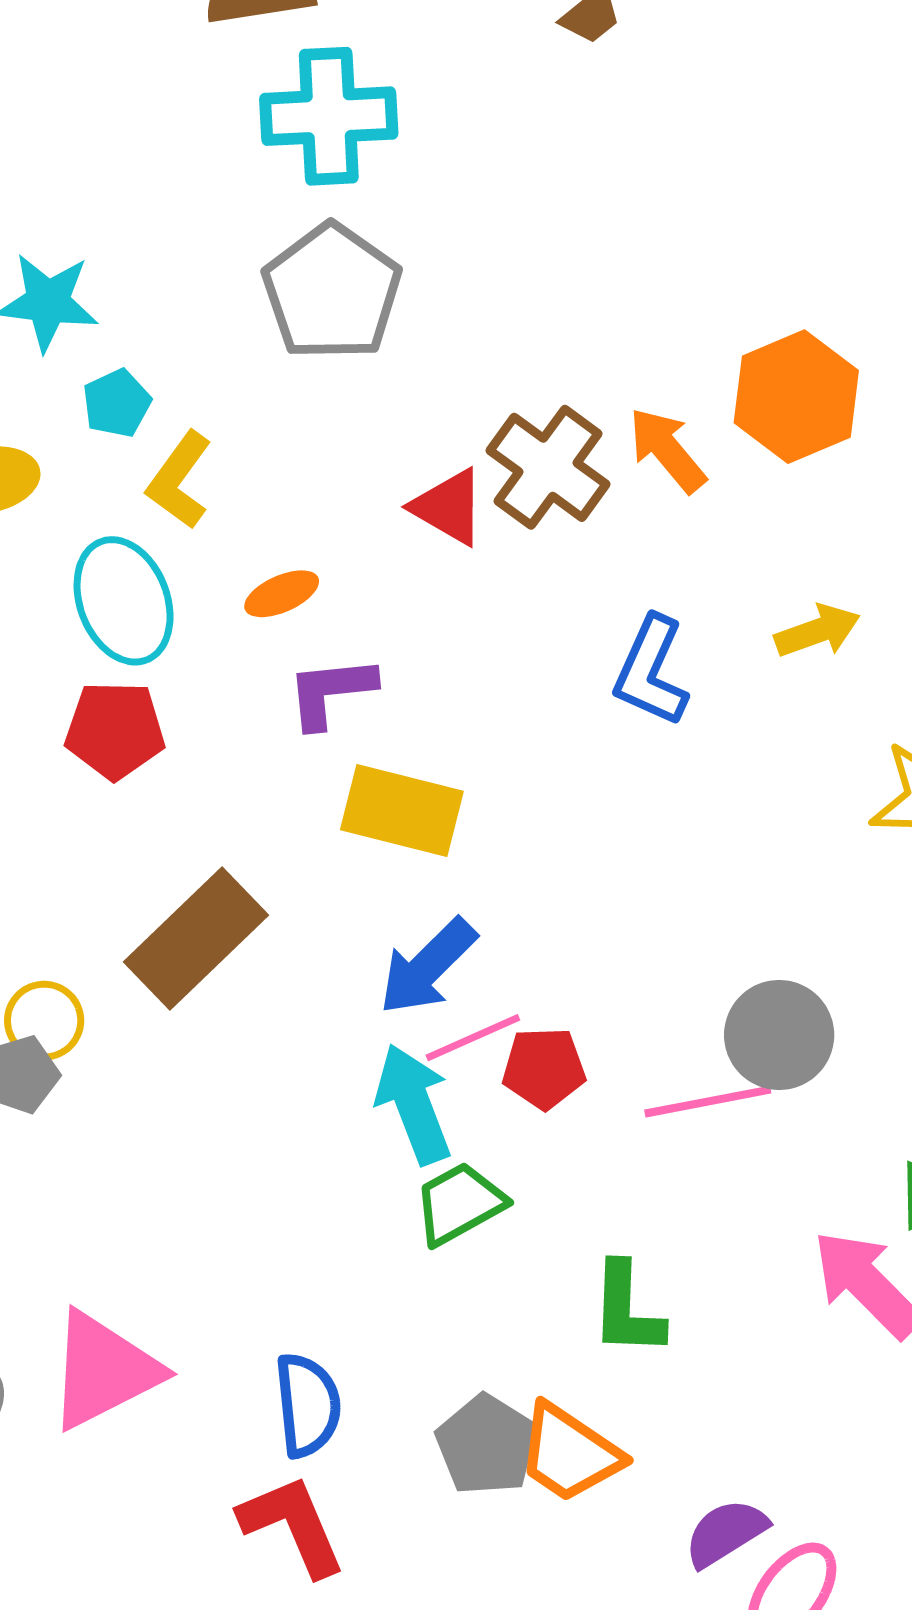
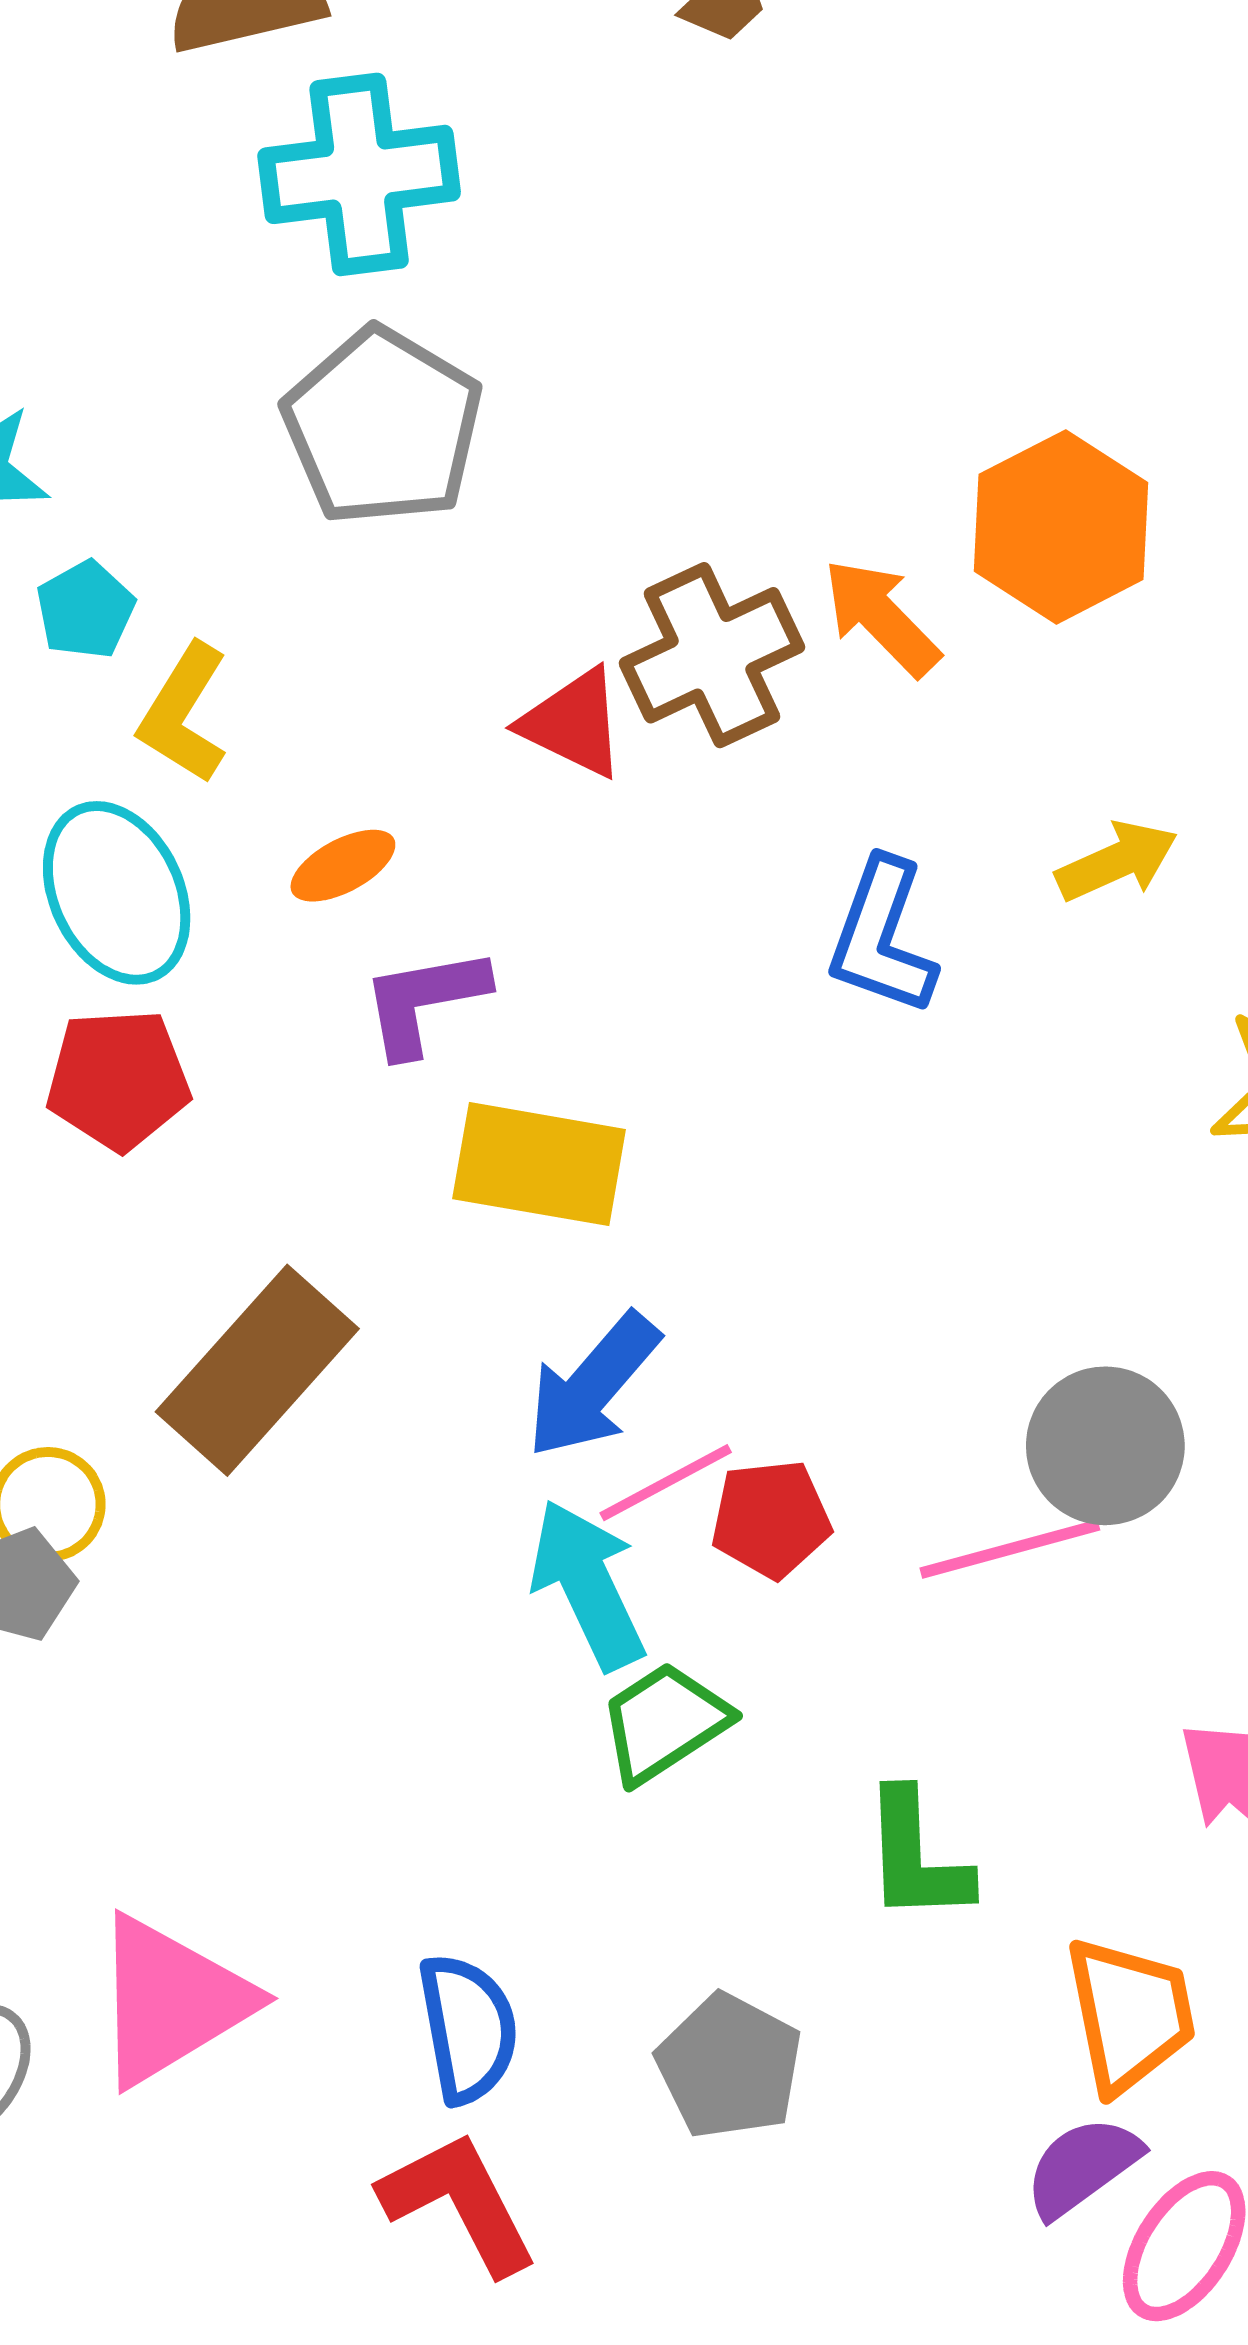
brown cross: (548, 467) -> (712, 655), turned 33
orange trapezoid: (569, 1453) -> (1130, 2015), moved, turned -131

